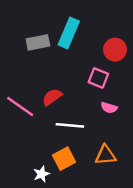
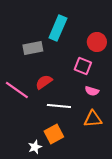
gray rectangle: (38, 42) -> (33, 48), moved
orange triangle: (105, 155) -> (93, 119), moved

